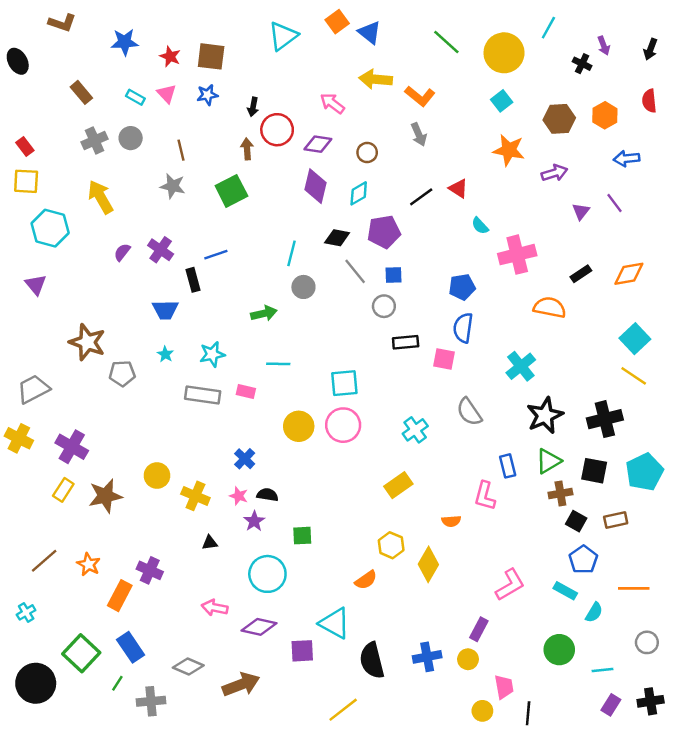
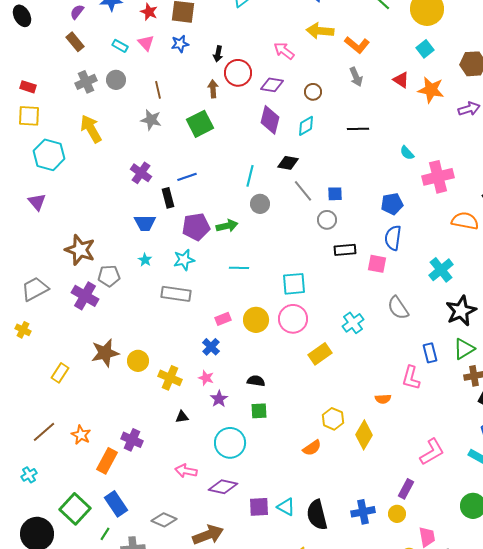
red rectangle: (25, 146) -> (28, 87), turned -35
red triangle: (458, 189) -> (401, 80), moved
black line: (421, 197) -> (358, 129), turned 35
purple pentagon: (384, 232) -> (196, 227), moved
purple semicircle: (122, 252) -> (77, 12), moved
pink rectangle: (246, 391) -> (223, 319), moved, turned -35
yellow cross: (19, 438) -> (23, 330), size x0.7
purple cross: (72, 447) -> (85, 296), moved
yellow rectangle: (398, 485) -> (320, 354), moved
black semicircle: (267, 495) -> (256, 381), moved
brown star: (105, 496) -> (105, 353), moved
cyan triangle: (335, 623) -> (286, 507), moved, size x0.7

